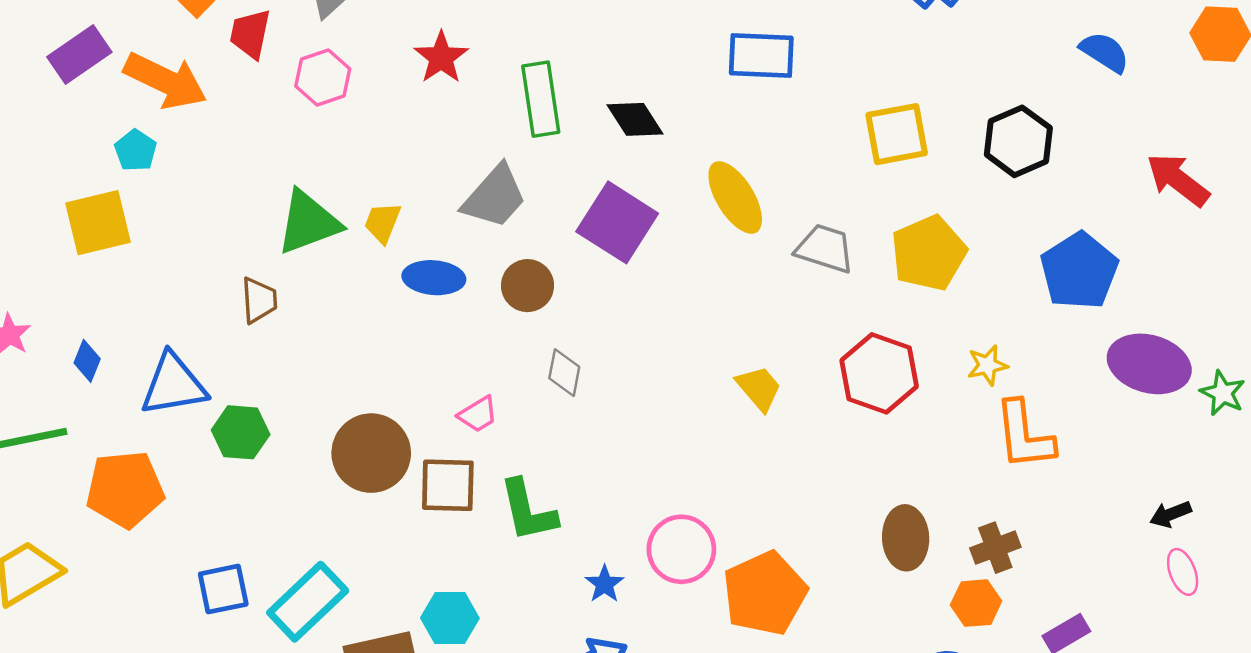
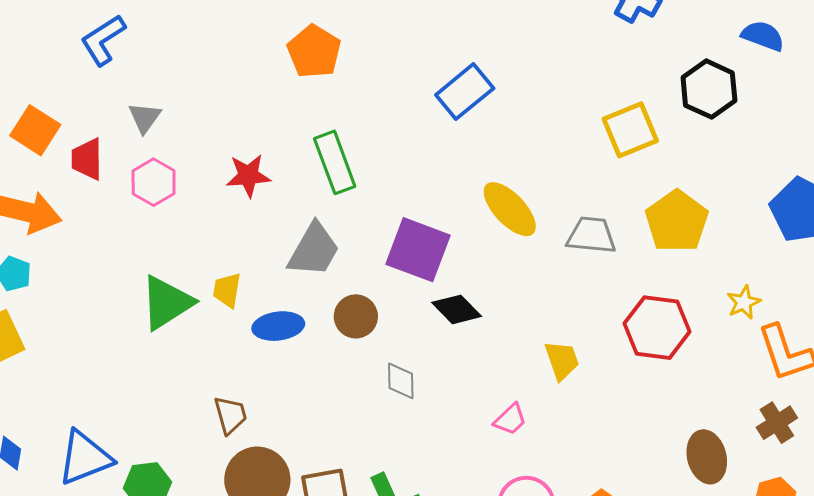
blue semicircle: (1105, 52) -> (763, 36), moved
blue rectangle: (761, 55) -> (465, 92), moved, turned -30
red star: (441, 58) -> (248, 176), moved, turned -30
black diamond: (635, 119) -> (457, 309), moved
black hexagon: (1018, 141) -> (709, 89), moved
brown trapezoid: (259, 300) -> (230, 415), moved
yellow trapezoid: (759, 388) -> (562, 360), turned 33
pink trapezoid: (478, 414) -> (510, 419), moved
brown cross: (995, 548) -> (777, 423), moved

